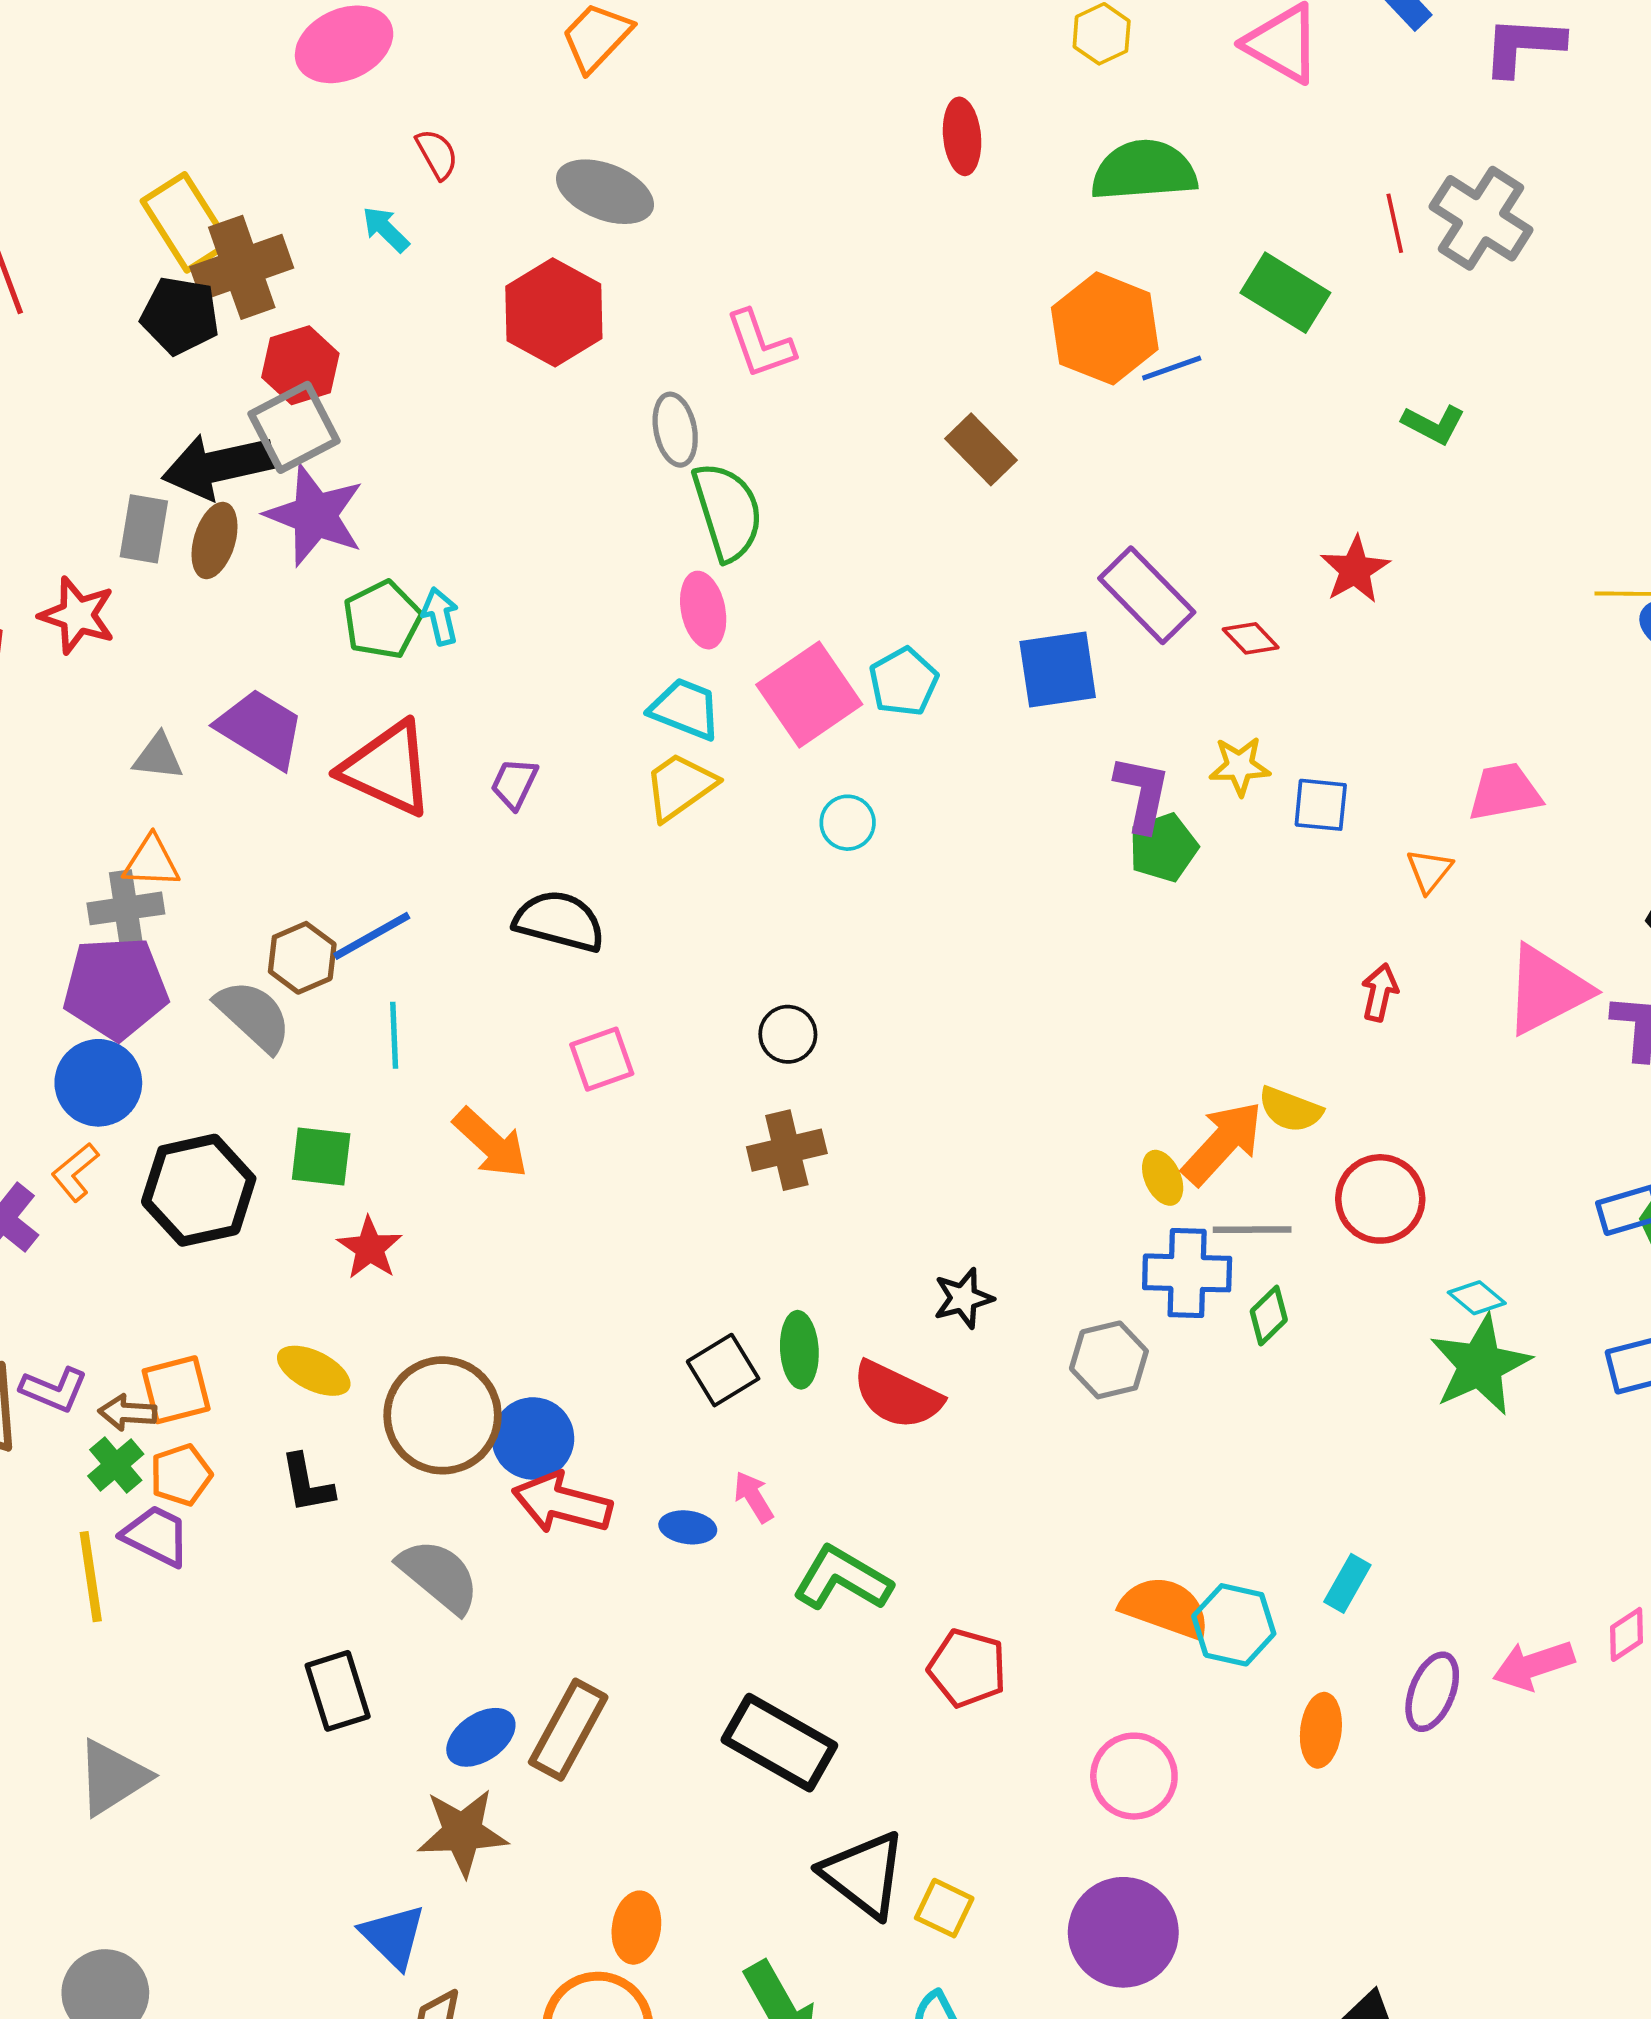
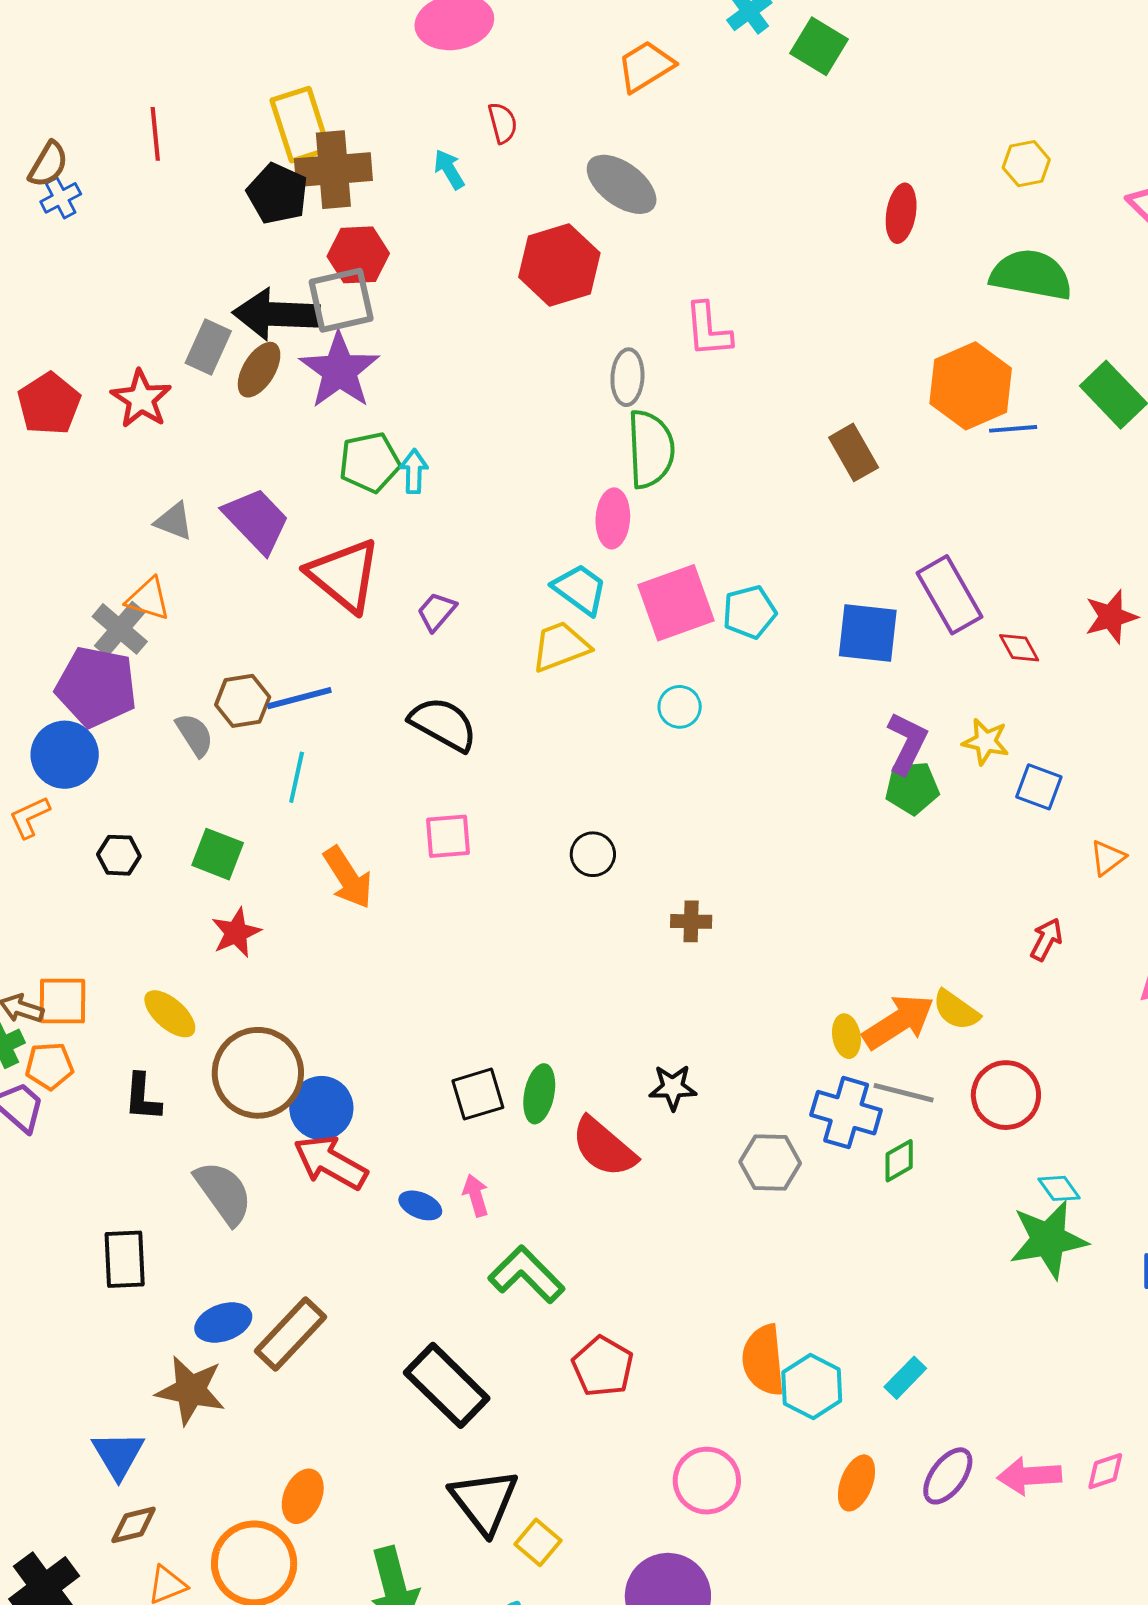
gray cross: (126, 908) -> (120, 629), turned 34
gray semicircle: (253, 1016) -> (195, 735), size x0.7
brown cross: (787, 1150) -> (691, 921), moved, size x0.7
black hexagon: (199, 1190) -> (119, 855), size x0.5
orange semicircle: (1165, 1608) -> (763, 1360), turned -130

